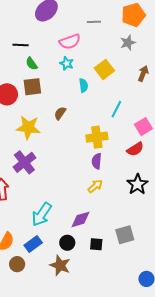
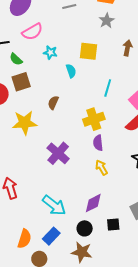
pink semicircle: (70, 42) -> (32, 32), moved
yellow square: (104, 69) -> (89, 51), turned -36
purple cross: (24, 162) -> (58, 153), moved
yellow arrow: (95, 186) -> (101, 168), turned -70
cyan arrow: (42, 214) -> (54, 205), turned -75

